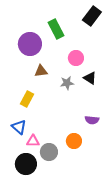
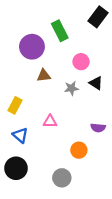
yellow rectangle: (27, 99) -> (15, 105), moved
pink triangle: (33, 141) -> (50, 121), moved
gray circle: (49, 152) -> (62, 178), moved
black circle: (26, 164) -> (16, 168), moved

